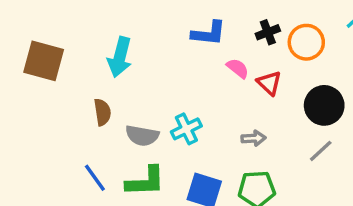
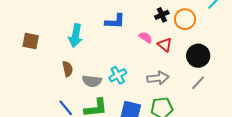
blue L-shape: (209, 33) -> (115, 21), moved
brown square: (44, 61) -> (31, 41), size x0.7
gray arrow: (254, 138) -> (158, 78), size x1.5

